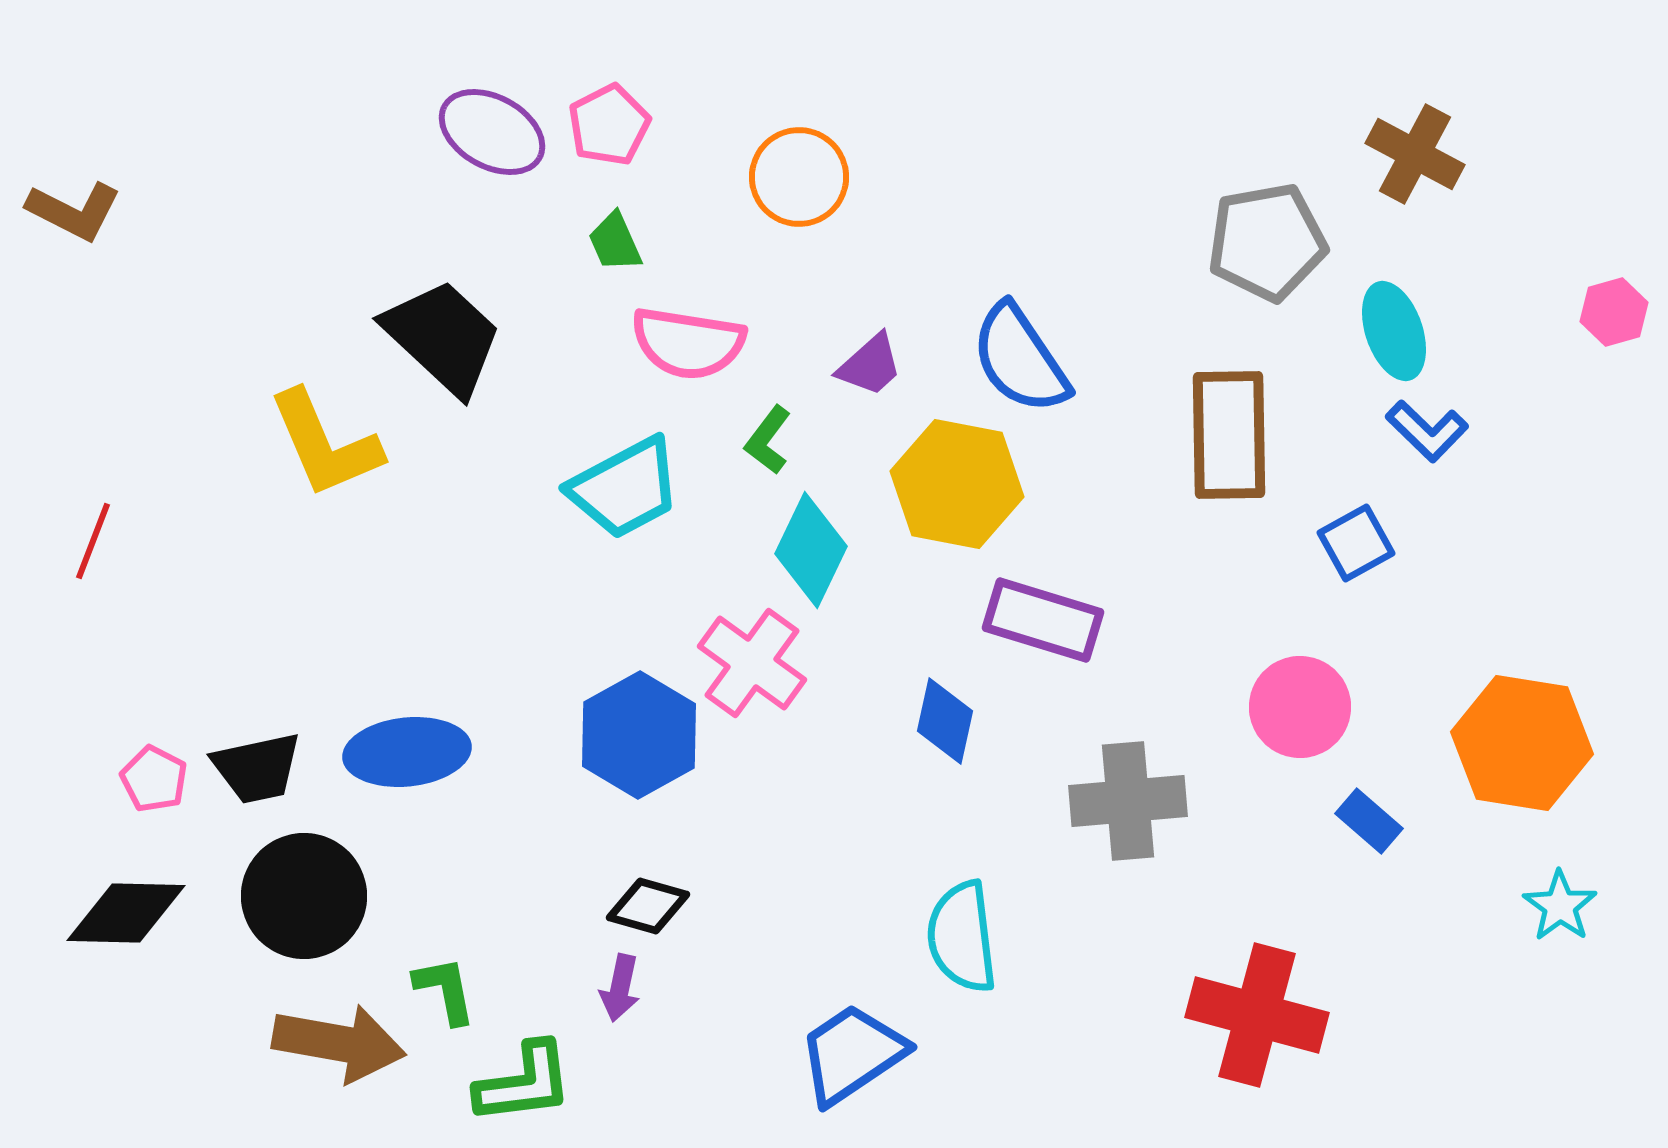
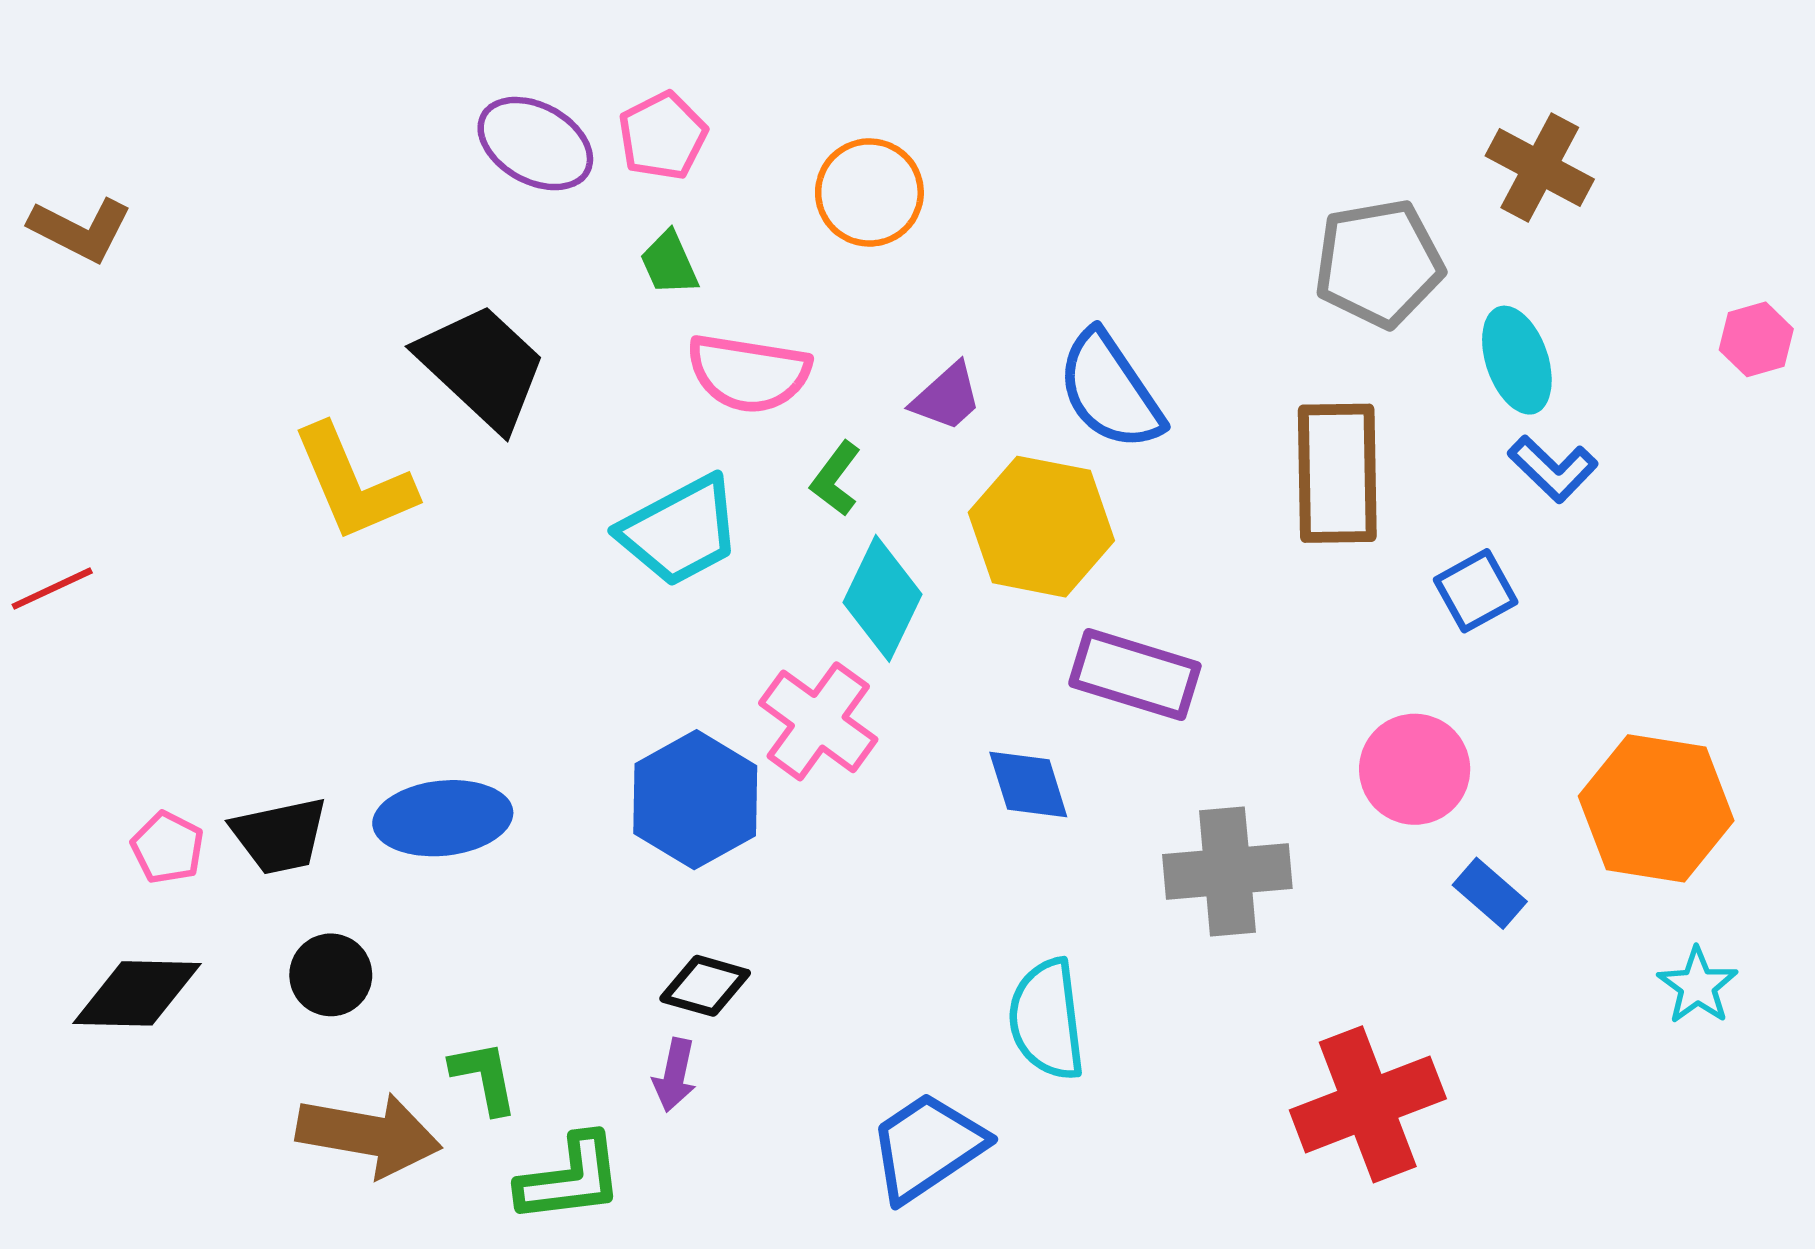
red line: (93, 541) -> (52, 589), moved, turned 44
blue diamond: (945, 721) -> (1028, 784), turned -30
black circle: (304, 896) -> (331, 975), size x0.6
red cross: (1257, 1015) -> (1368, 1104), turned -36

